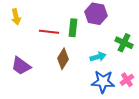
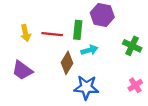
yellow arrow: (16, 17) -> (26, 33), moved
cyan arrow: (98, 57) -> (89, 50), moved
blue star: (103, 82) -> (86, 87), moved

